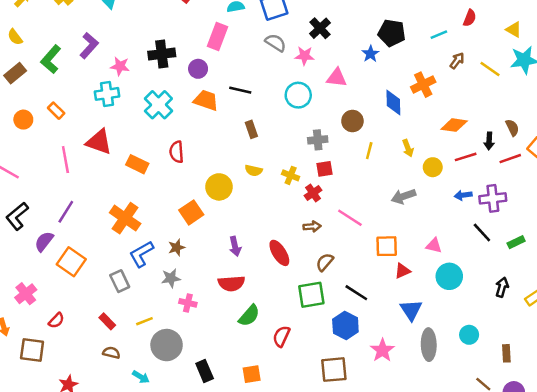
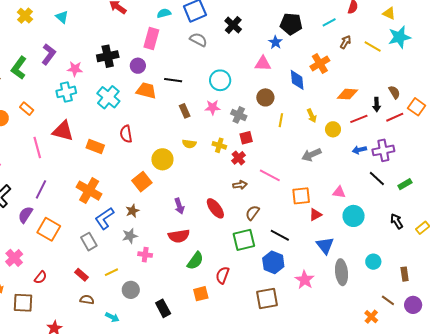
pink star: (305, 56) -> (213, 107), moved
pink triangle: (337, 78) -> (263, 64), moved
gray cross: (318, 140) -> (239, 115), turned 35
black arrow: (502, 287) -> (397, 221), turned -42
gray circle: (167, 345) -> (131, 290), size x0.7
orange square: (252, 374) -> (201, 294), moved

